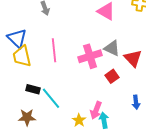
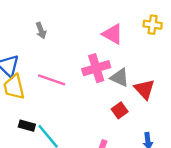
pink line: (54, 50) -> (52, 80), turned -65
pink cross: (90, 56) -> (96, 68), moved

